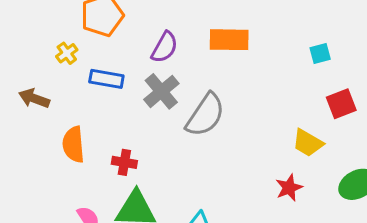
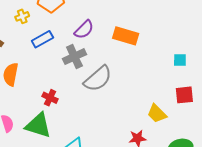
blue rectangle: (106, 79) -> (42, 39), turned -55
red cross: (124, 162) -> (50, 98), moved

